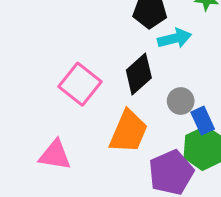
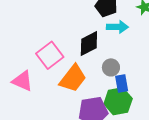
pink square: (80, 84) -> (50, 55), moved

